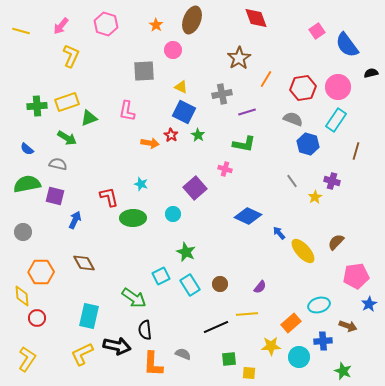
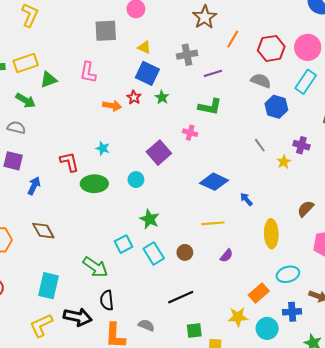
yellow ellipse: (303, 251) -> (271, 234), moved, turned 40
yellow line: (247, 314) -> (213, 223), moved

